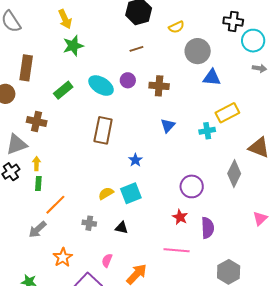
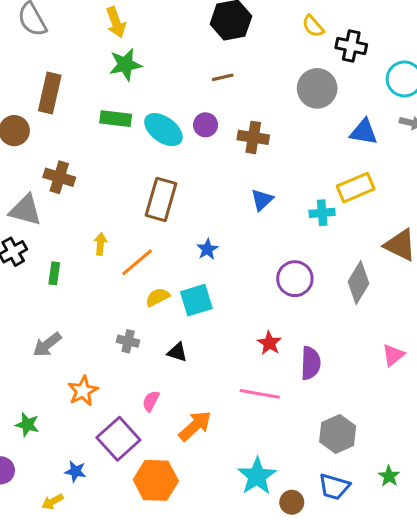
black cross: (233, 21) -> (351, 46), moved
yellow semicircle: (176, 27) -> (313, 26), moved, turned 70
blue triangle: (212, 77) -> (364, 132), moved
green rectangle: (63, 90) -> (116, 119), moved, turned 42
gray triangle: (17, 144) -> (25, 210), turned 30
yellow arrow: (36, 164) -> (100, 244), moved
purple circle: (192, 186) -> (295, 279), moved
orange line: (55, 205) -> (137, 262), moved

